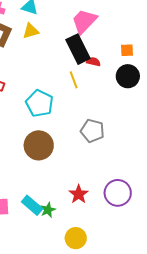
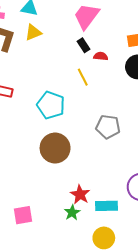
black rectangle: (78, 49) -> (83, 45), size x0.5
red star: (79, 194) -> (80, 194), moved
cyan rectangle: (32, 205) -> (107, 206), moved, turned -35

